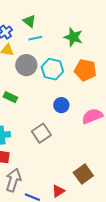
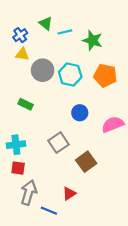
cyan line: (35, 38) -> (65, 32), moved
brown square: (83, 174) -> (86, 162), moved
red triangle: (58, 191) -> (69, 194), moved

